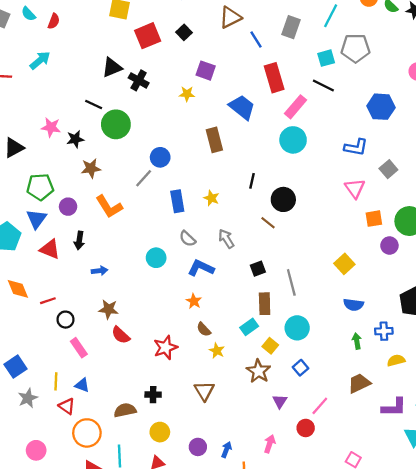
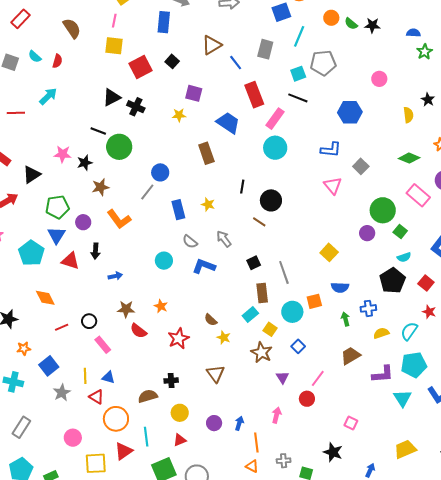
orange square: (374, 219) -> (314, 301), moved
red line: (48, 301) -> (62, 327), moved
orange star: (194, 301) -> (161, 306), moved

